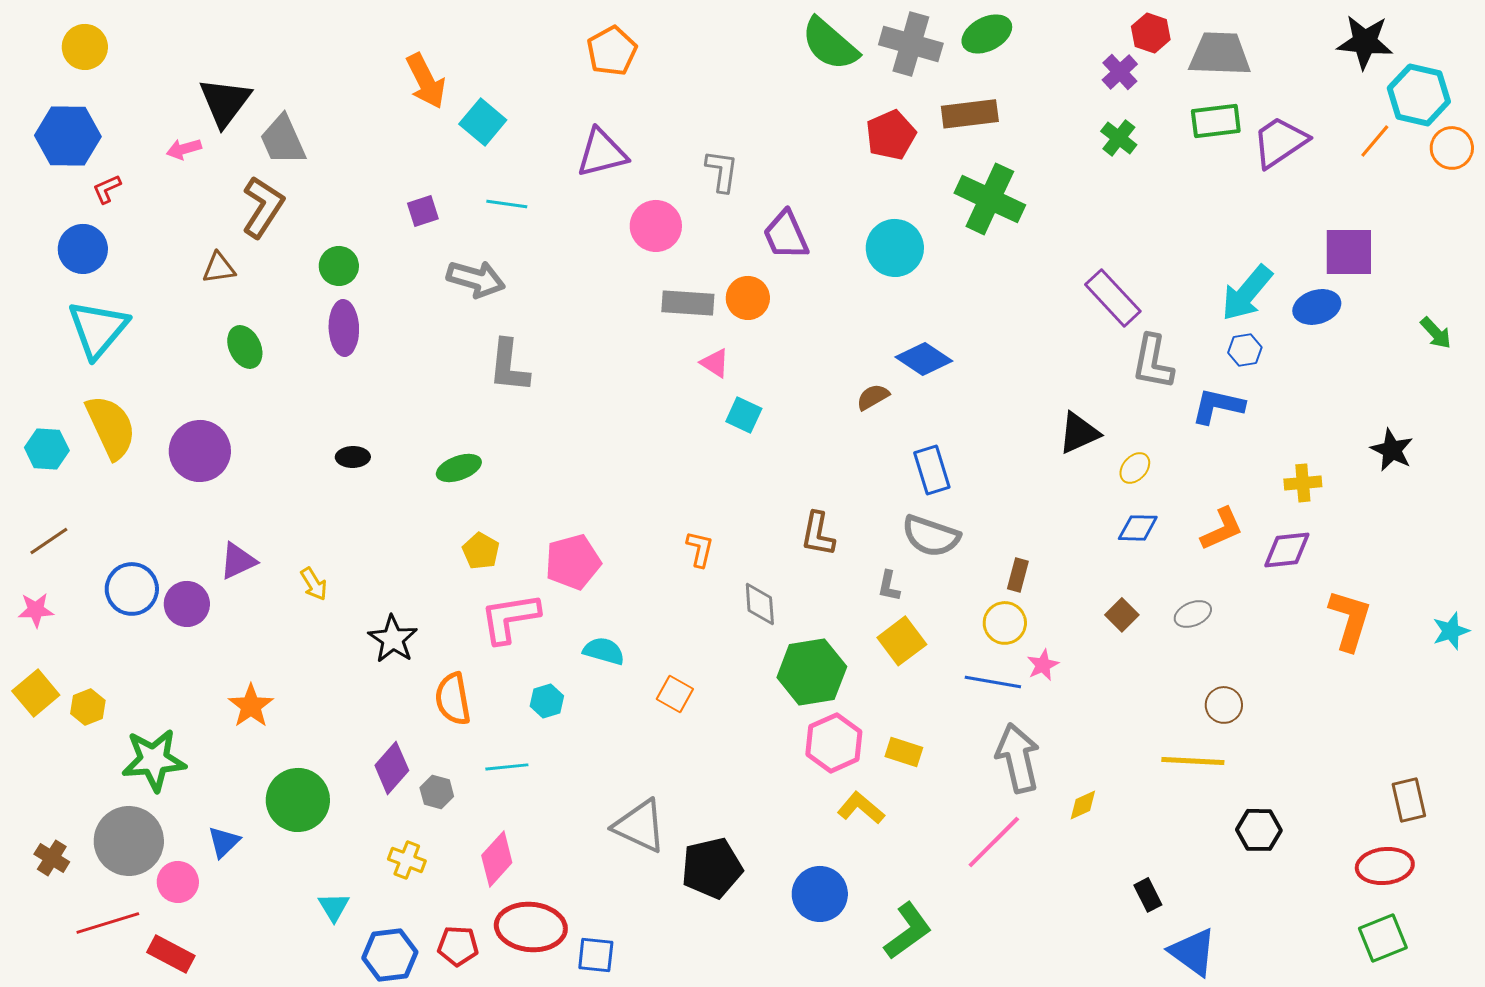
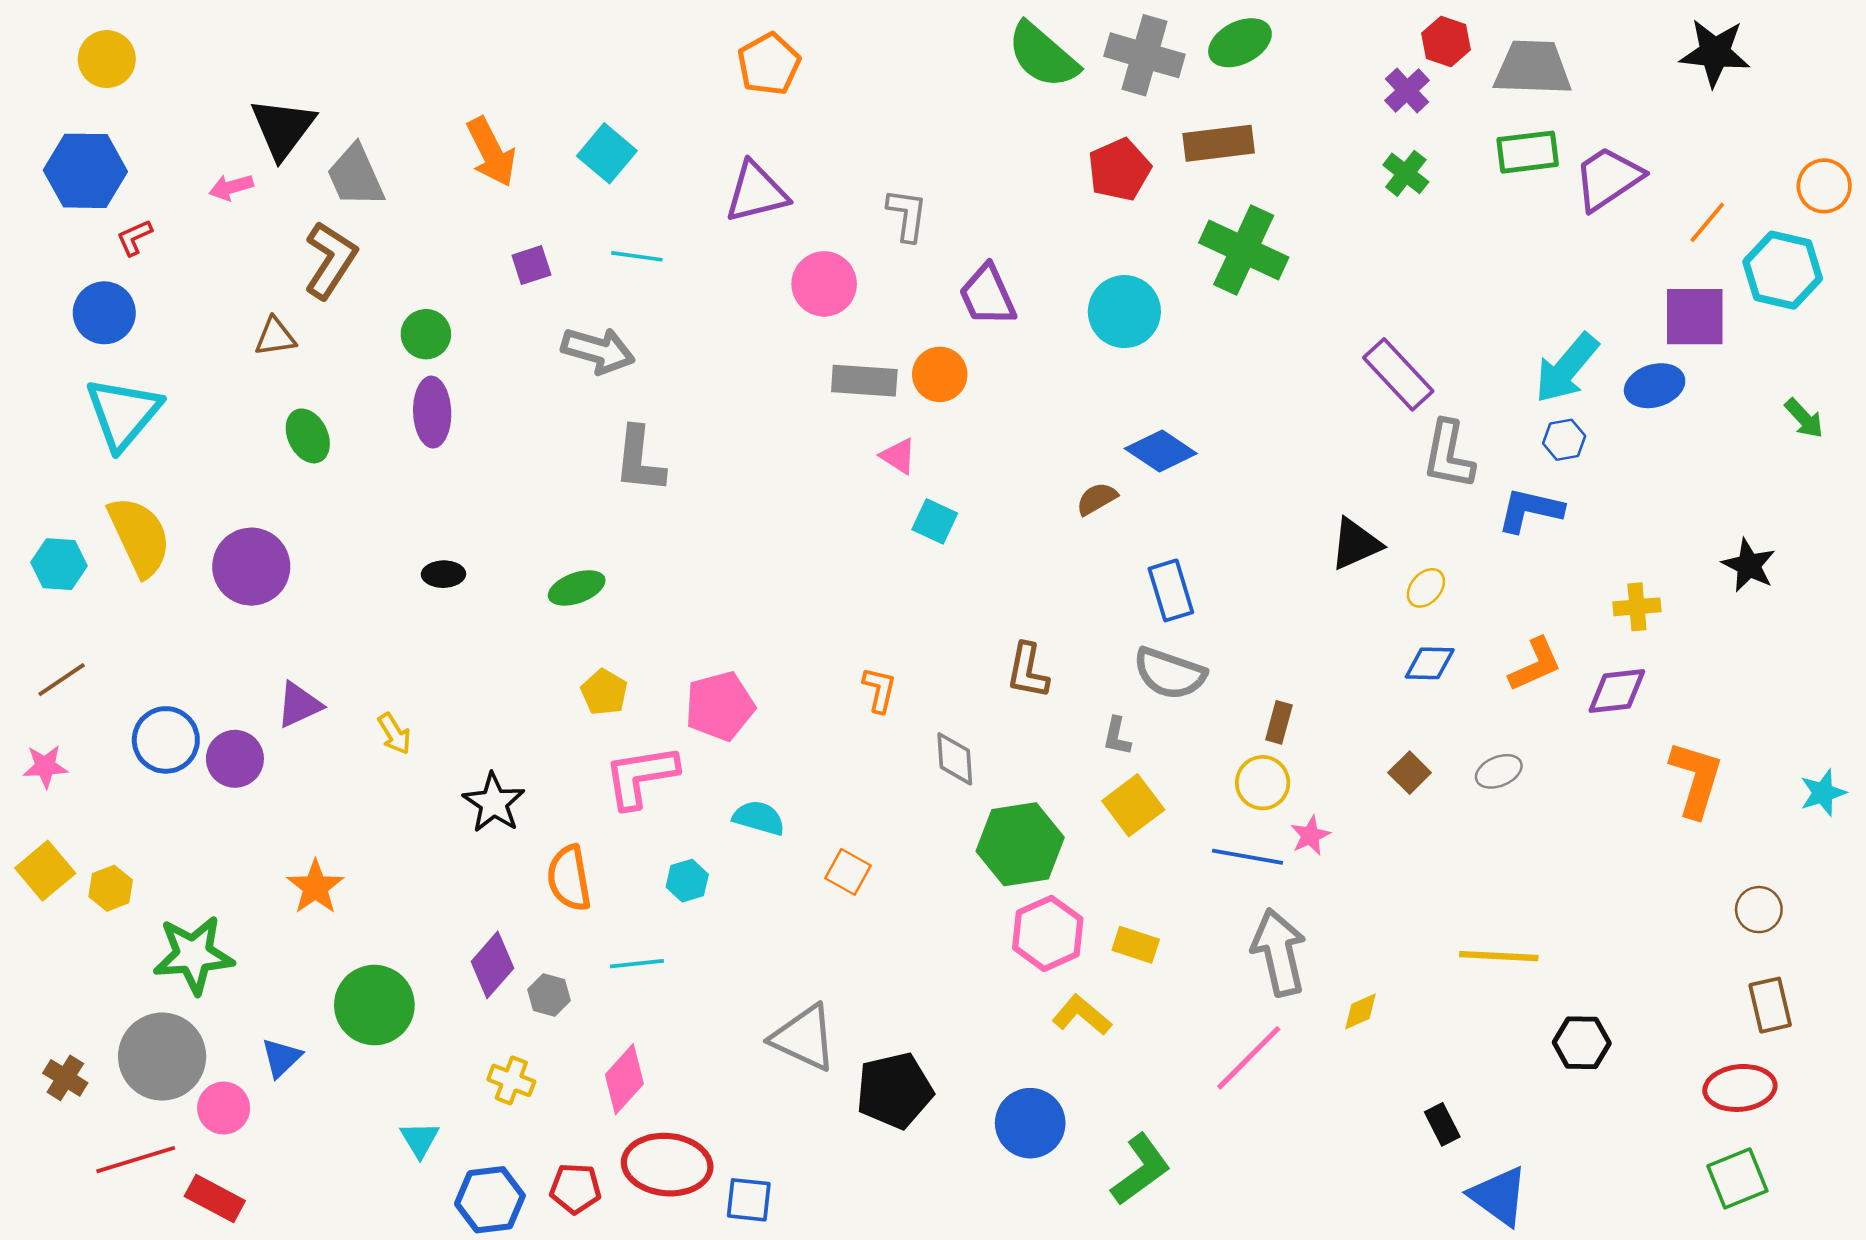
orange arrow: (426, 81) -> (491, 152), moved
cyan hexagon: (1419, 95) -> (1783, 270), moved
orange line: (1375, 141) -> (1707, 222), moved
brown circle: (1224, 705) -> (1759, 910), moved

